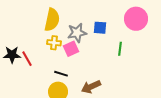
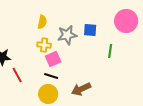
yellow semicircle: (52, 20) -> (42, 22), size x0.6
pink square: (71, 49) -> (53, 59), moved
red line: (27, 59) -> (17, 75), moved

